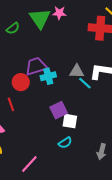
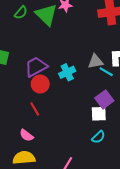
green semicircle: (13, 28) -> (21, 13), moved
purple trapezoid: (36, 66) -> (36, 67), moved
purple square: (59, 110) -> (104, 99), moved

